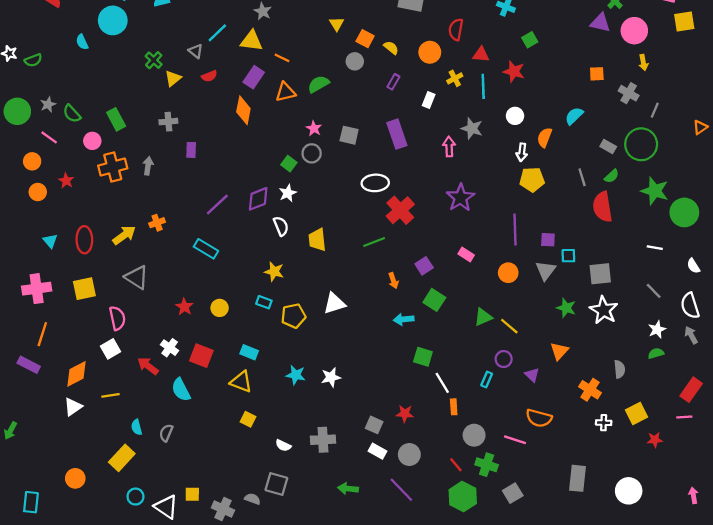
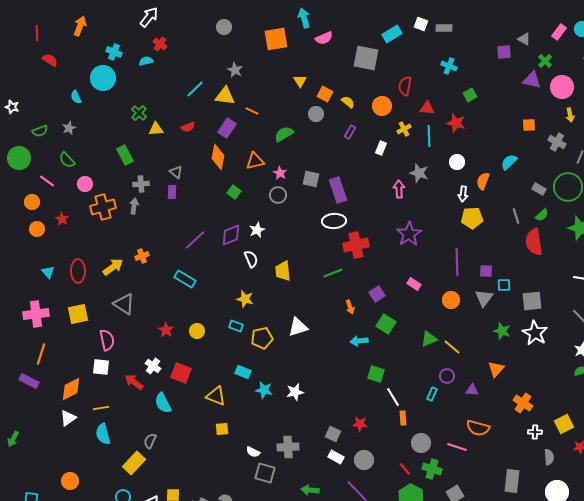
gray triangle: (196, 51) -> (176, 172), moved
green semicircle: (33, 60) -> (40, 131), moved
yellow triangle: (173, 78) -> (156, 129), turned 35
orange triangle: (285, 92) -> (255, 161), moved
gray star: (48, 105) -> (69, 128), moved
green rectangle: (116, 119) -> (125, 155), moved
gray cross: (168, 122) -> (141, 184), moved
purple rectangle: (397, 134) -> (338, 190), moved
green square: (289, 164) -> (234, 192), moved
red cross: (400, 210) -> (356, 245), turned 30
white square: (110, 349) -> (101, 367), turned 36
cyan rectangle: (249, 352) -> (243, 372), moved
gray semicircle: (620, 369) -> (549, 457), moved
purple triangle: (532, 375) -> (472, 390), turned -40
yellow square: (248, 419) -> (222, 429), turned -32
cyan semicircle: (137, 427) -> (103, 434), moved, size x1.5
yellow rectangle: (122, 458) -> (134, 463), moved
gray square: (276, 484) -> (265, 473), moved

